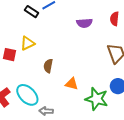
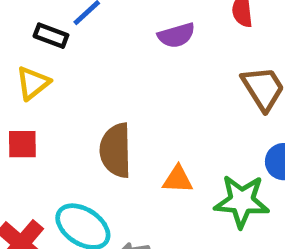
yellow triangle: (27, 43) -> (33, 83), moved
brown semicircle: (48, 66) -> (116, 150), size x1.6

